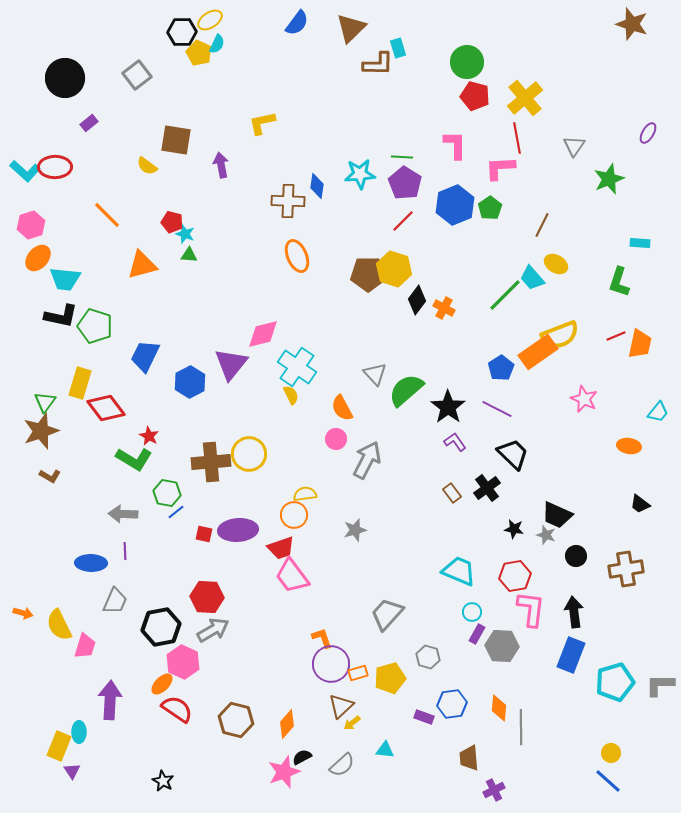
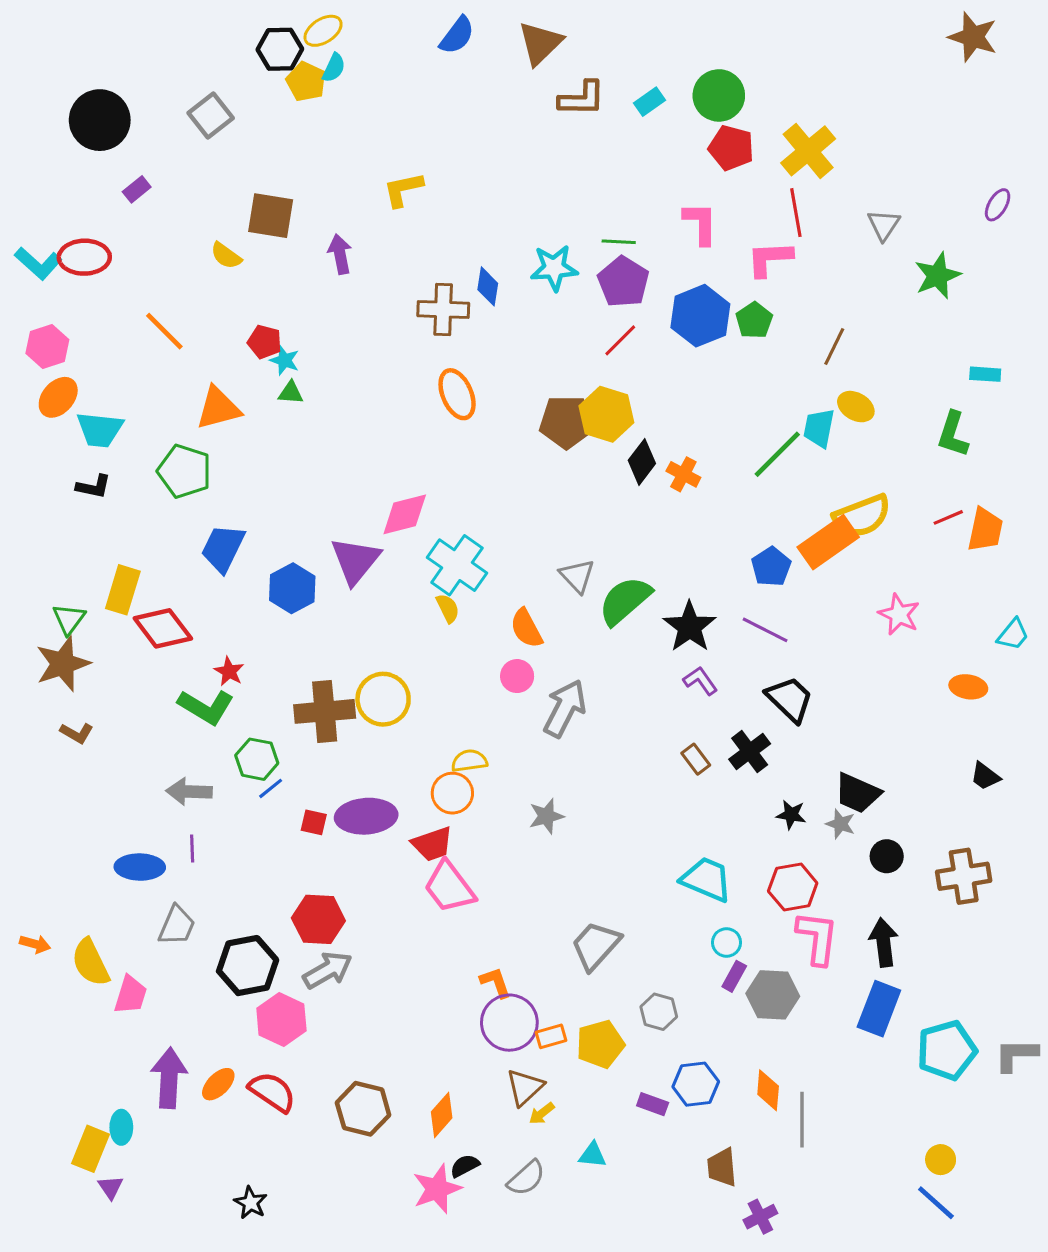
cyan rectangle: (398, 48) -> (650, 102), moved, turned 72
cyan trapezoid: (532, 278) -> (819, 428), turned 52
black L-shape: (61, 316) -> (94, 487), size x0.7
green pentagon: (95, 326) -> (184, 471), moved
orange ellipse: (162, 684) -> (218, 1084), moved

